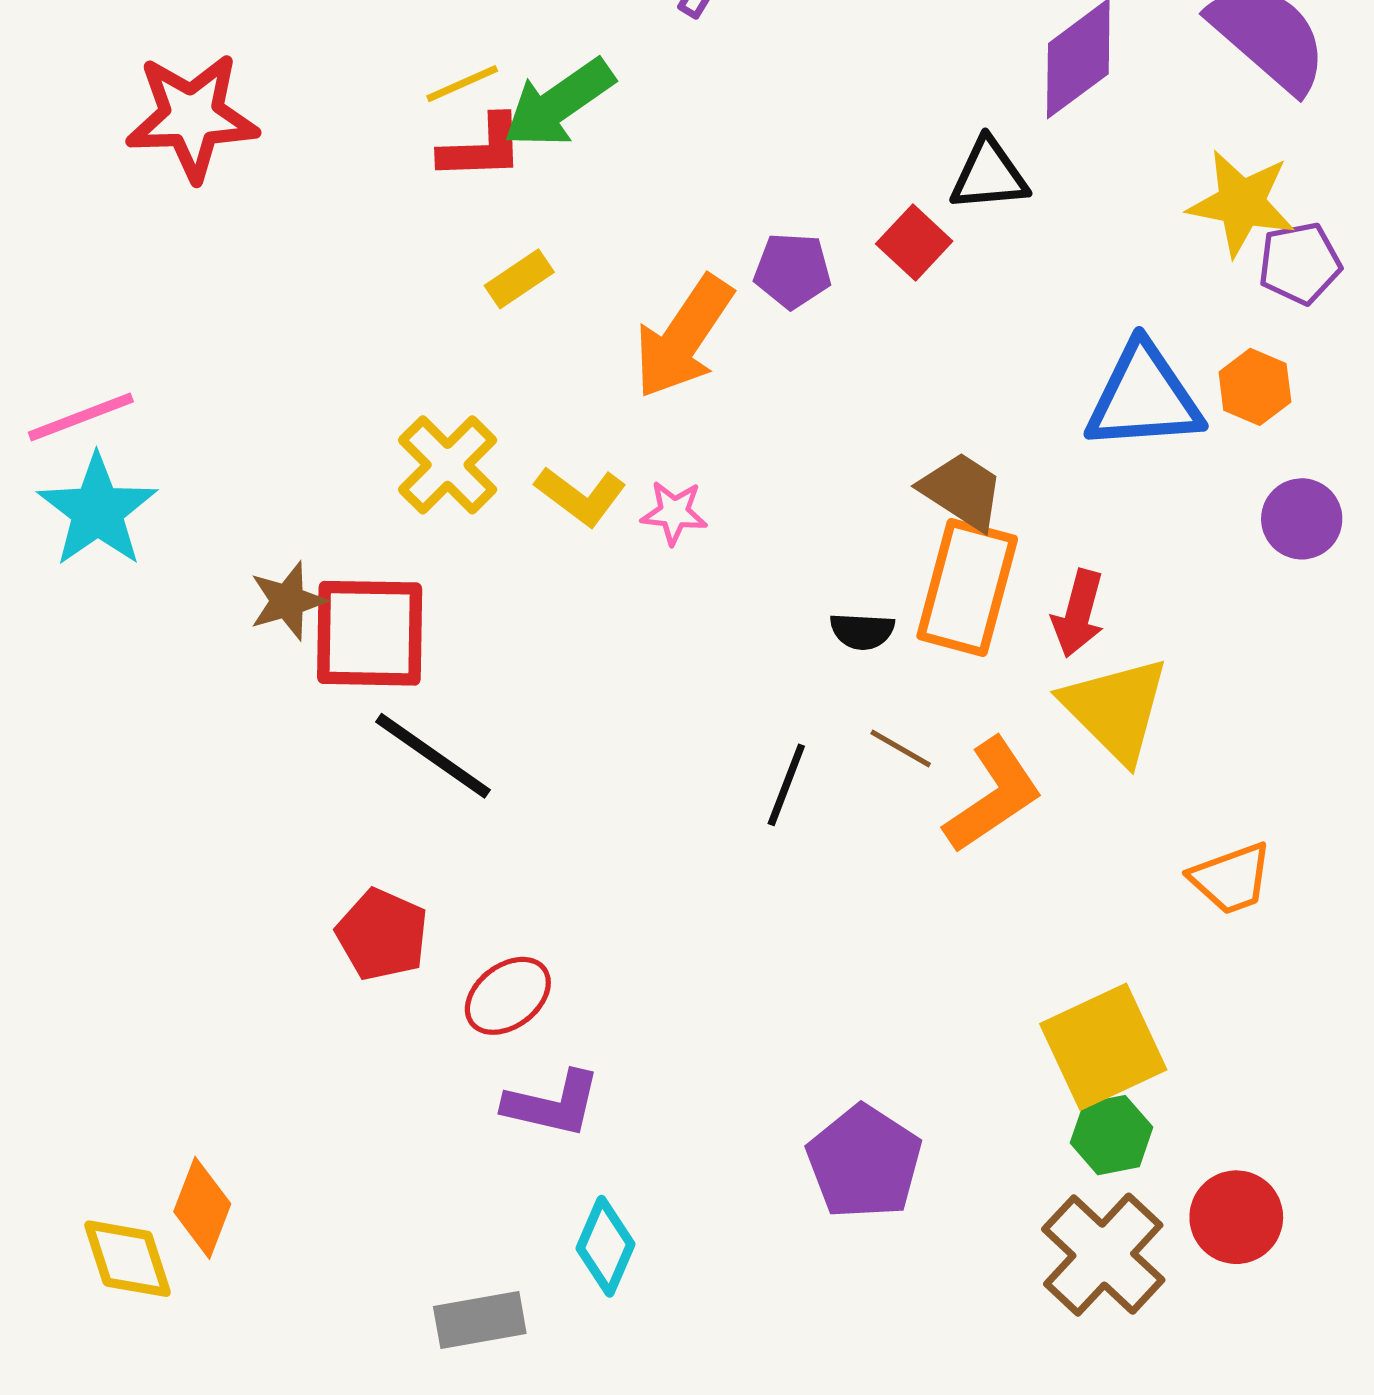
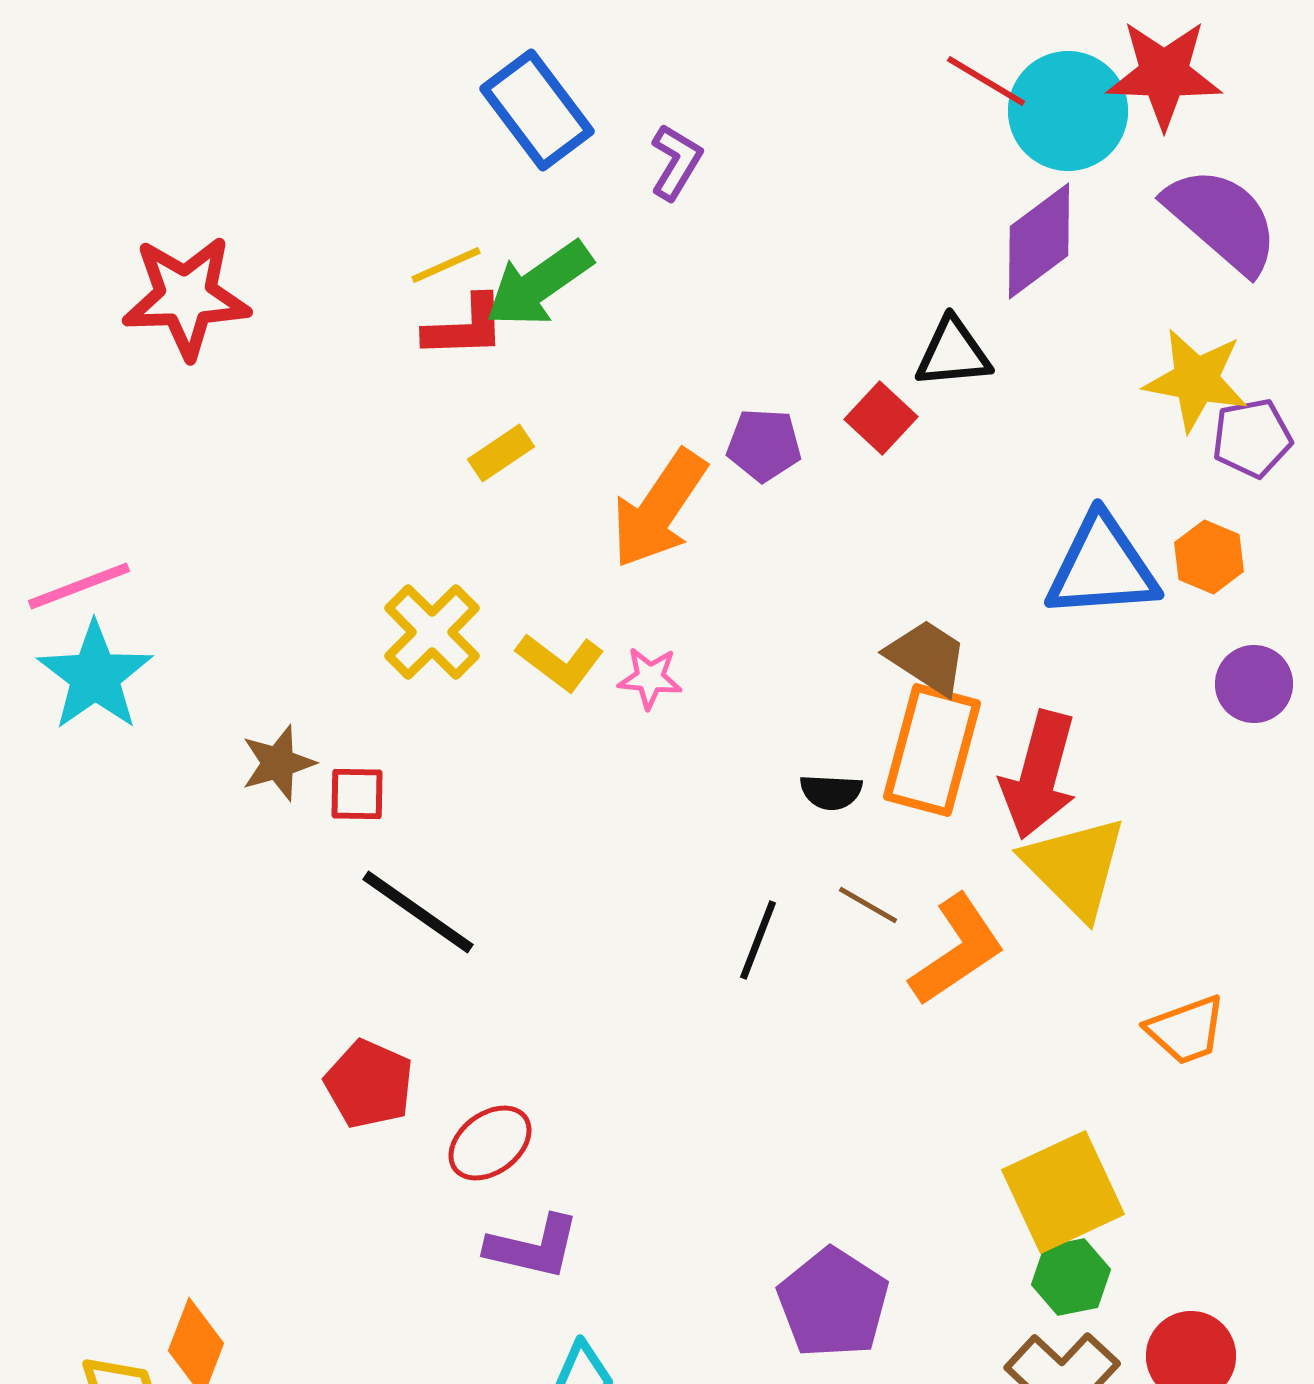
red arrow: (1078, 613) -> (1039, 775), size x1.5
red square: (370, 633) -> (357, 794), size x0.5

